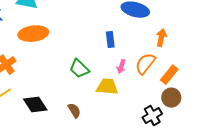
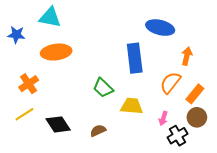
blue rectangle: (110, 40) -> (135, 58), size x1.8
pink arrow: (121, 67) -> (163, 118), moved
brown semicircle: (74, 111) -> (98, 131), turned -84

